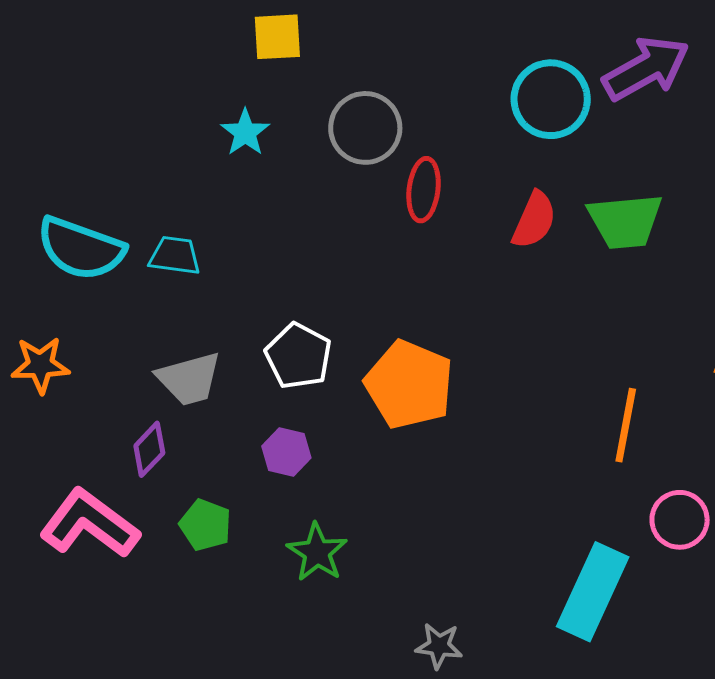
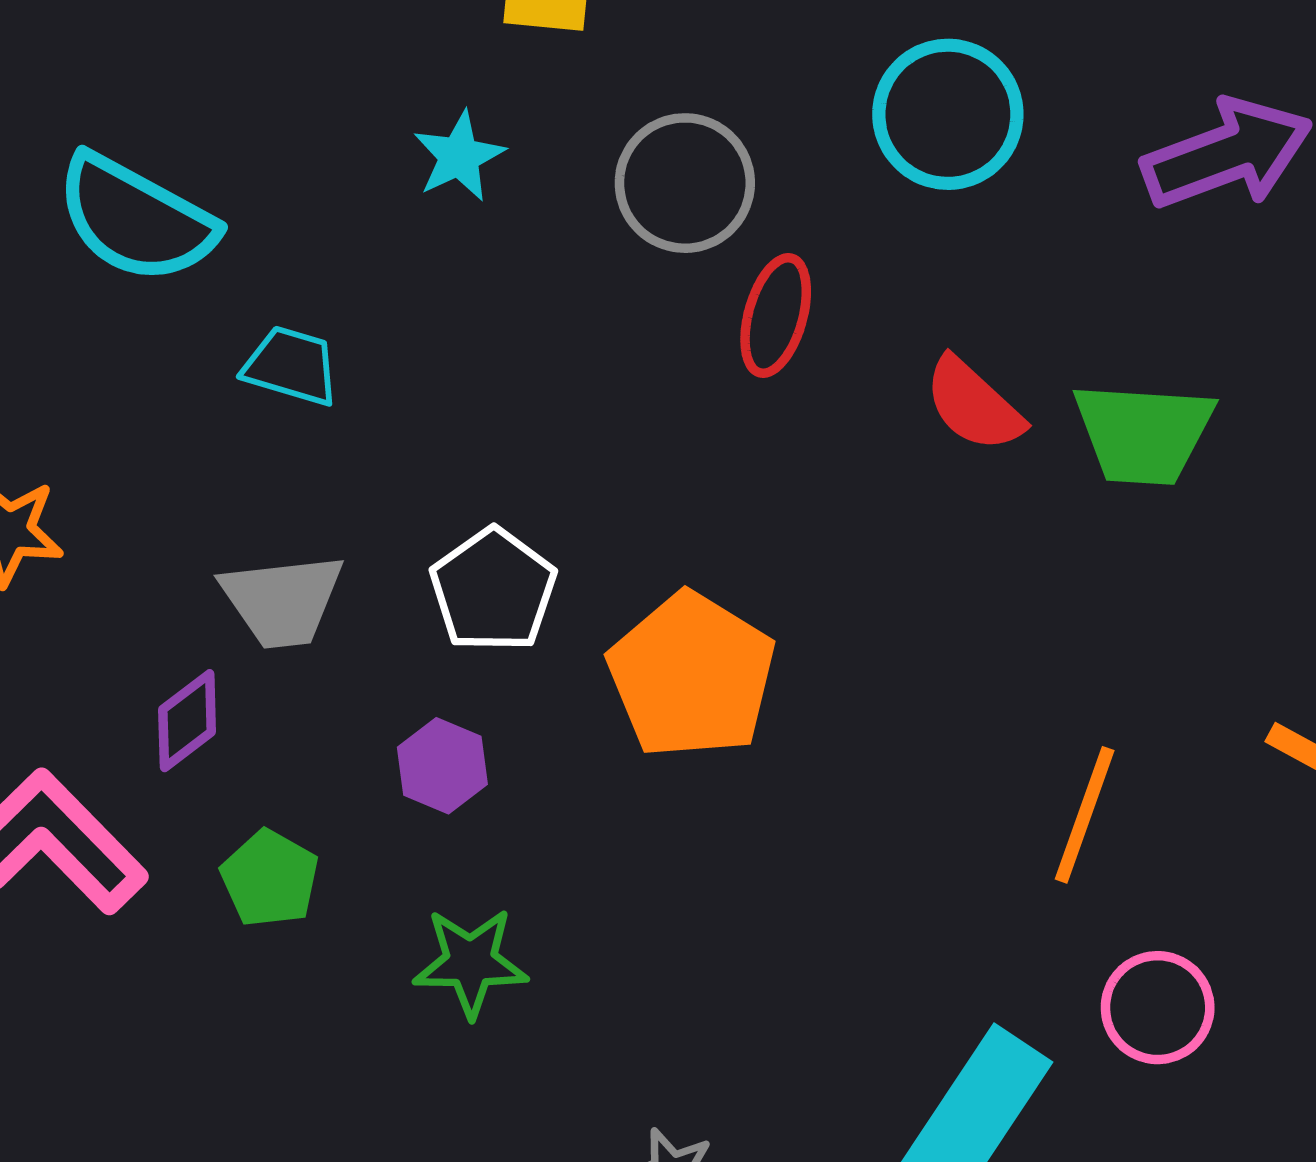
cyan circle: (551, 99) -> (948, 114), moved
red semicircle: (534, 220) -> (974, 405), turned 100
cyan semicircle: (81, 248) -> (136, 219), moved
green star: (317, 552) -> (471, 962), turned 30

